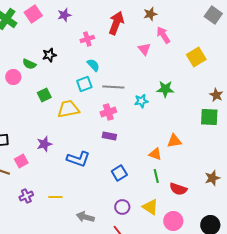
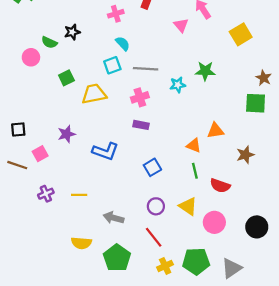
brown star: (212, 178) -> (245, 155), moved

